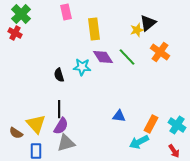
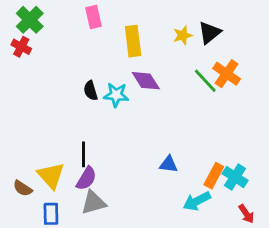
yellow star: (137, 30) -> (183, 35), moved
green line: (127, 57) -> (205, 81), moved
black semicircle: (59, 75) -> (91, 91), moved
cyan cross: (177, 125) -> (235, 177), moved

